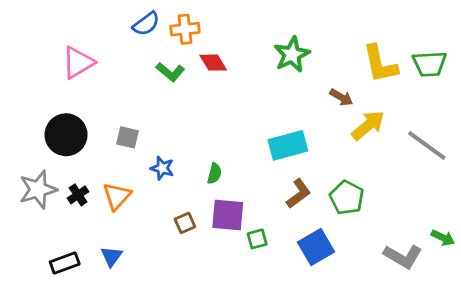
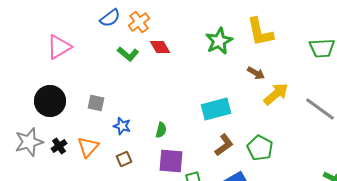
orange cross: (185, 29) -> (139, 22), turned -30
yellow L-shape: (380, 64) -> (260, 32), moved
brown square: (185, 223) -> (124, 159), moved

